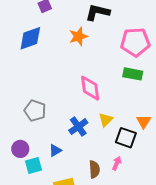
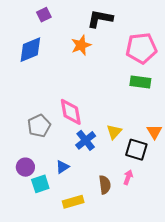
pink diamond: (90, 88) -> (71, 112), moved
gray pentagon: (35, 111) -> (39, 126), turned 30

